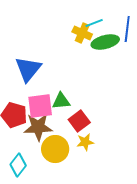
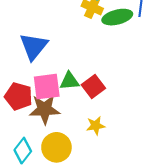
red square: (79, 121) -> (93, 87), moved
yellow circle: (55, 149) -> (56, 147), moved

